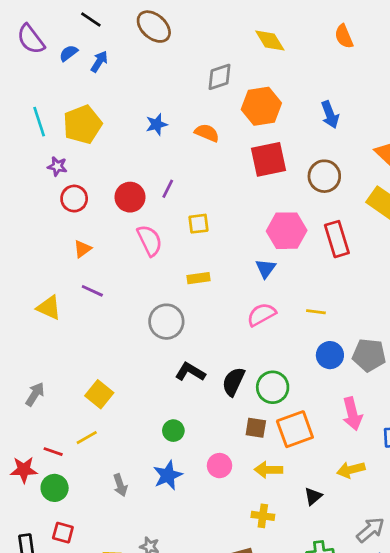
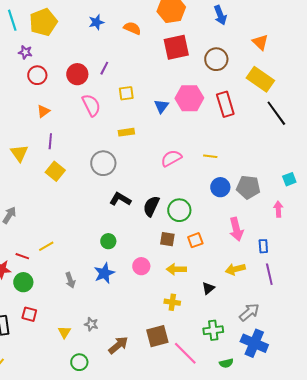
blue triangle: (266, 268) -> (161, 106), moved
purple line: (92, 291) -> (50, 141), turned 70
yellow triangle: (49, 308) -> (19, 153), turned 30
yellow square: (99, 394) -> (55, 171), moved
orange square: (295, 429) -> (195, 240), size x0.6

